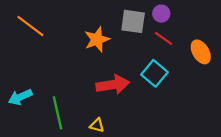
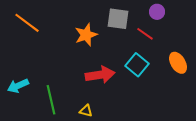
purple circle: (161, 14) -> (157, 12), moved
orange ellipse: (201, 52) -> (178, 63), moved

